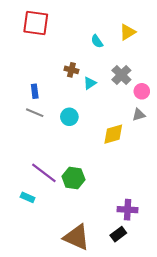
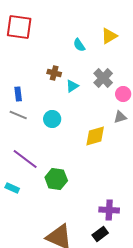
purple line: (44, 173) -> (25, 159), moved
cyan rectangle: (28, 197) -> (12, 188), moved

